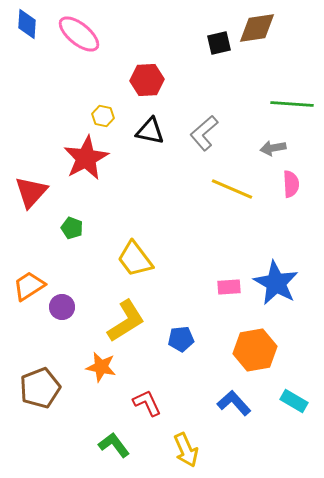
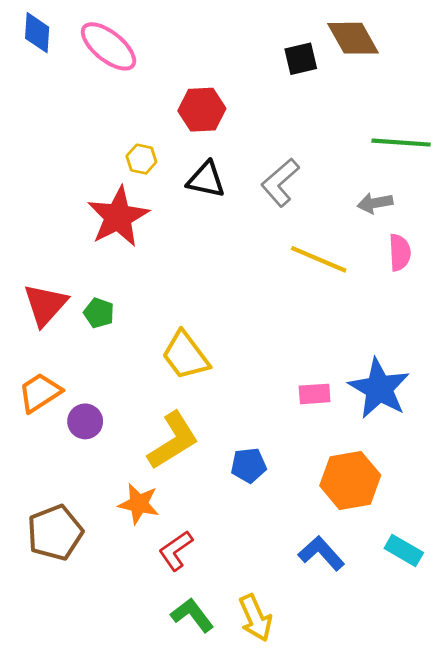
brown diamond: (257, 28) -> (353, 38), turned 69
red triangle: (31, 192) -> (45, 305), moved
red L-shape: (147, 403) -> (176, 551), moved, turned -100
green L-shape: (114, 445) -> (192, 615), moved

